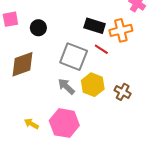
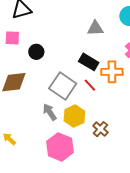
pink hexagon: (64, 123) -> (60, 147), moved

